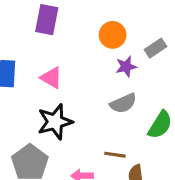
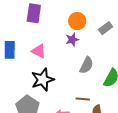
purple star: (126, 67) -> (72, 40), moved
gray semicircle: (123, 103) -> (86, 65), turned -36

